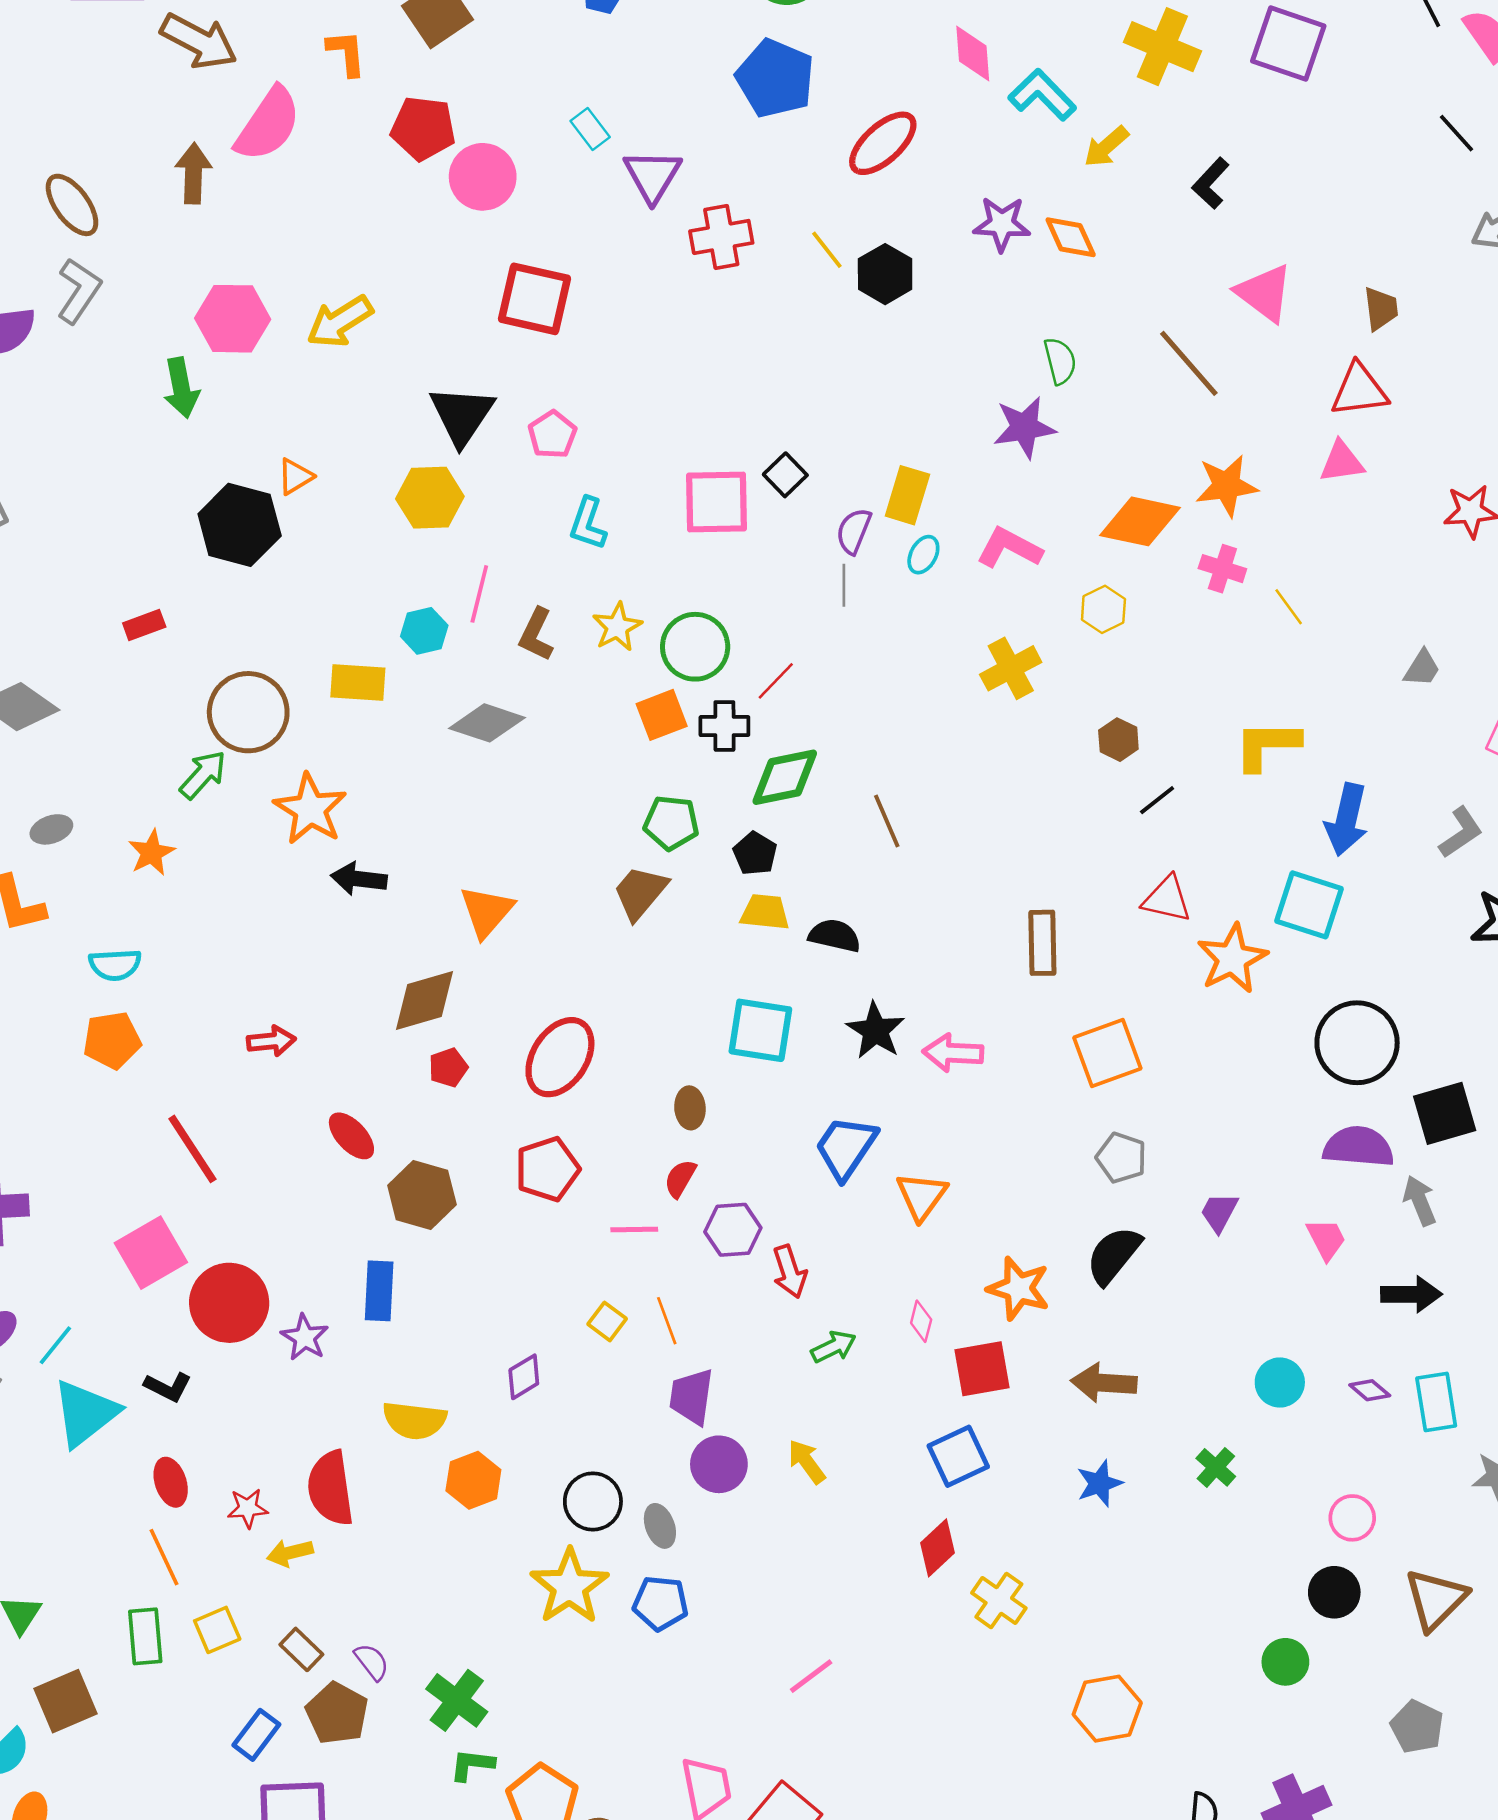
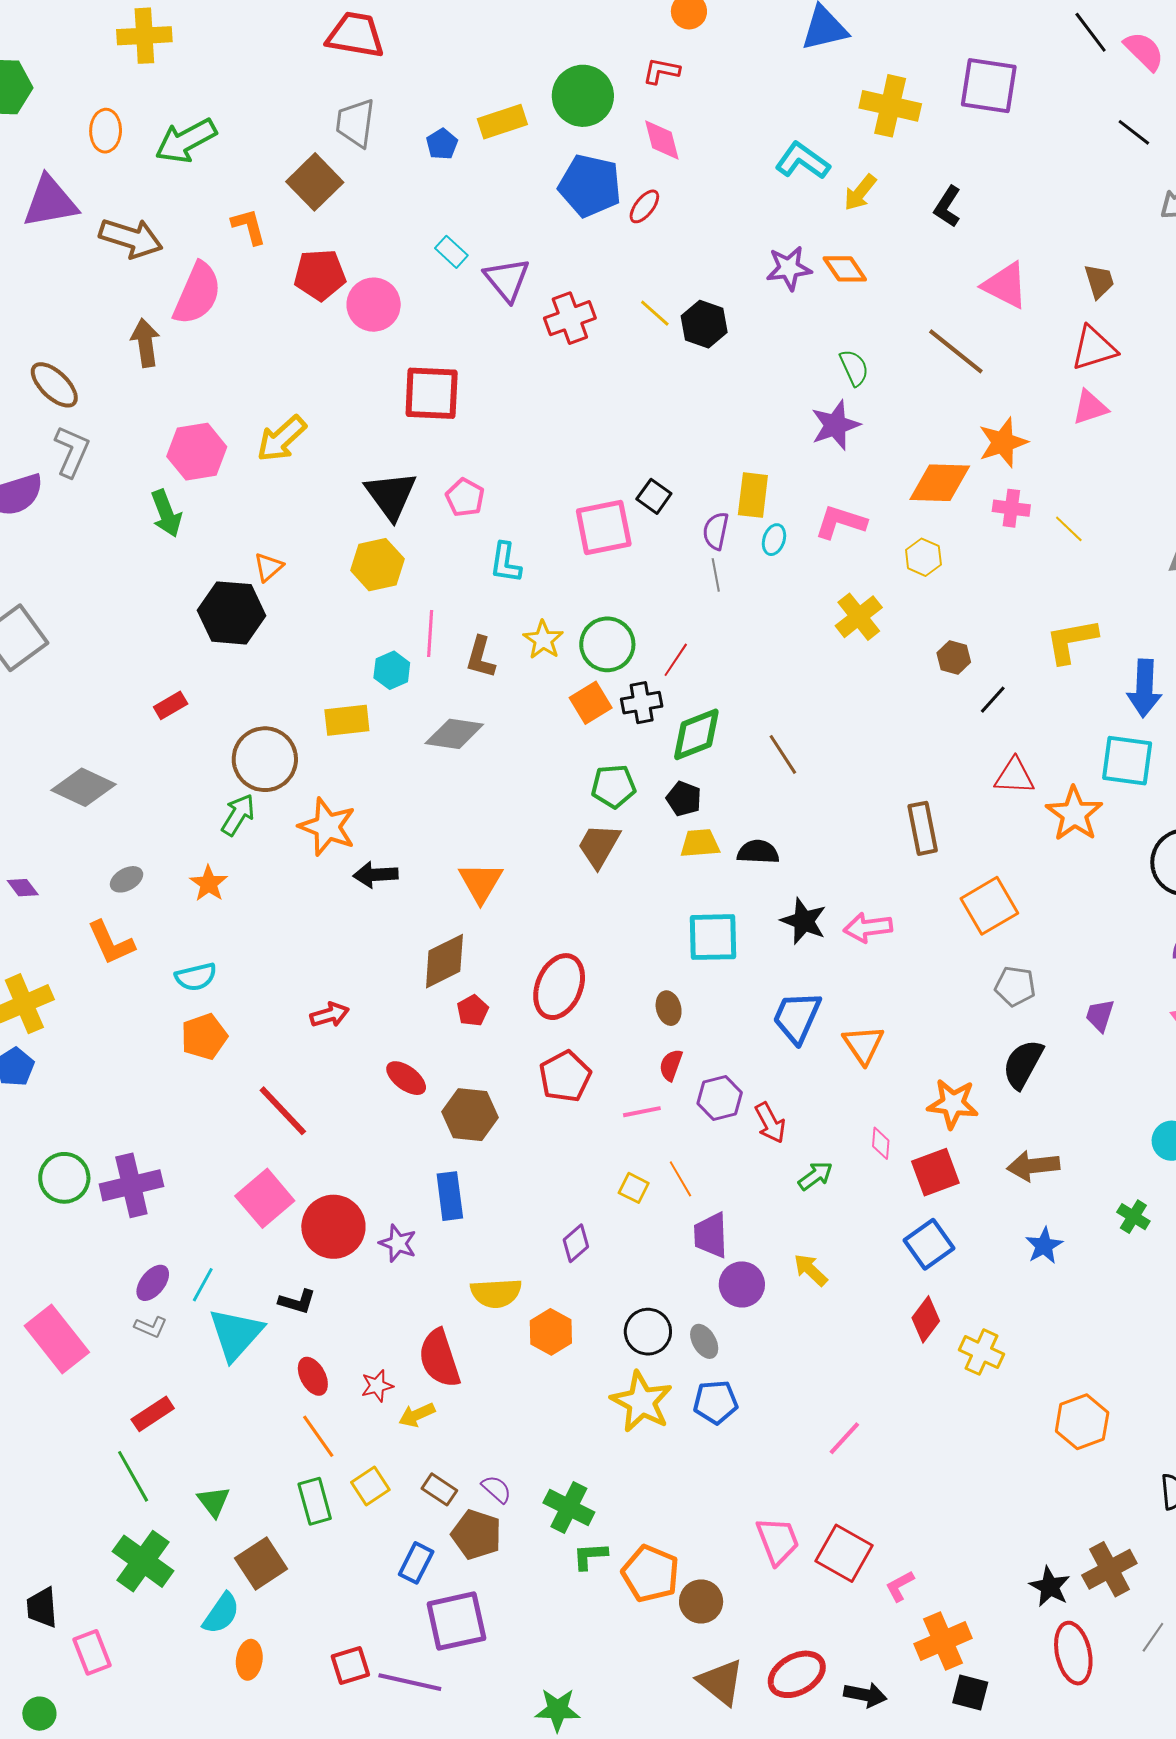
pink diamond: (973, 54) -> (662, 140), moved
red ellipse: (883, 143) -> (644, 206), moved, size x0.6

